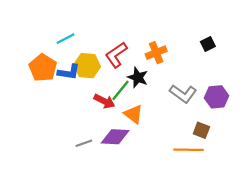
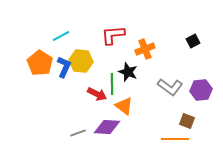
red L-shape: (116, 55) -> (113, 35), moved, turned 30
blue L-shape: (69, 72) -> (64, 67), turned -75
green line: (121, 90) -> (112, 84), turned -40

